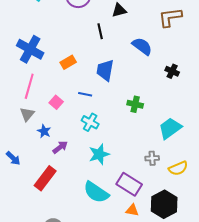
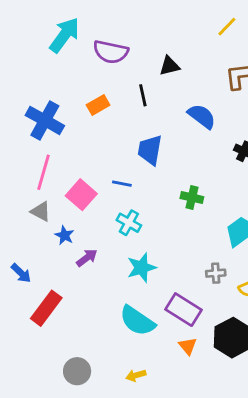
orange rectangle: (68, 62) -> (98, 105), moved
pink square: (56, 102) -> (81, 195), size x1.5
gray triangle: (27, 114) -> (41, 212), turned -42
red rectangle: (45, 178) -> (46, 308), moved
orange triangle: (132, 210) -> (188, 346), turned 40

